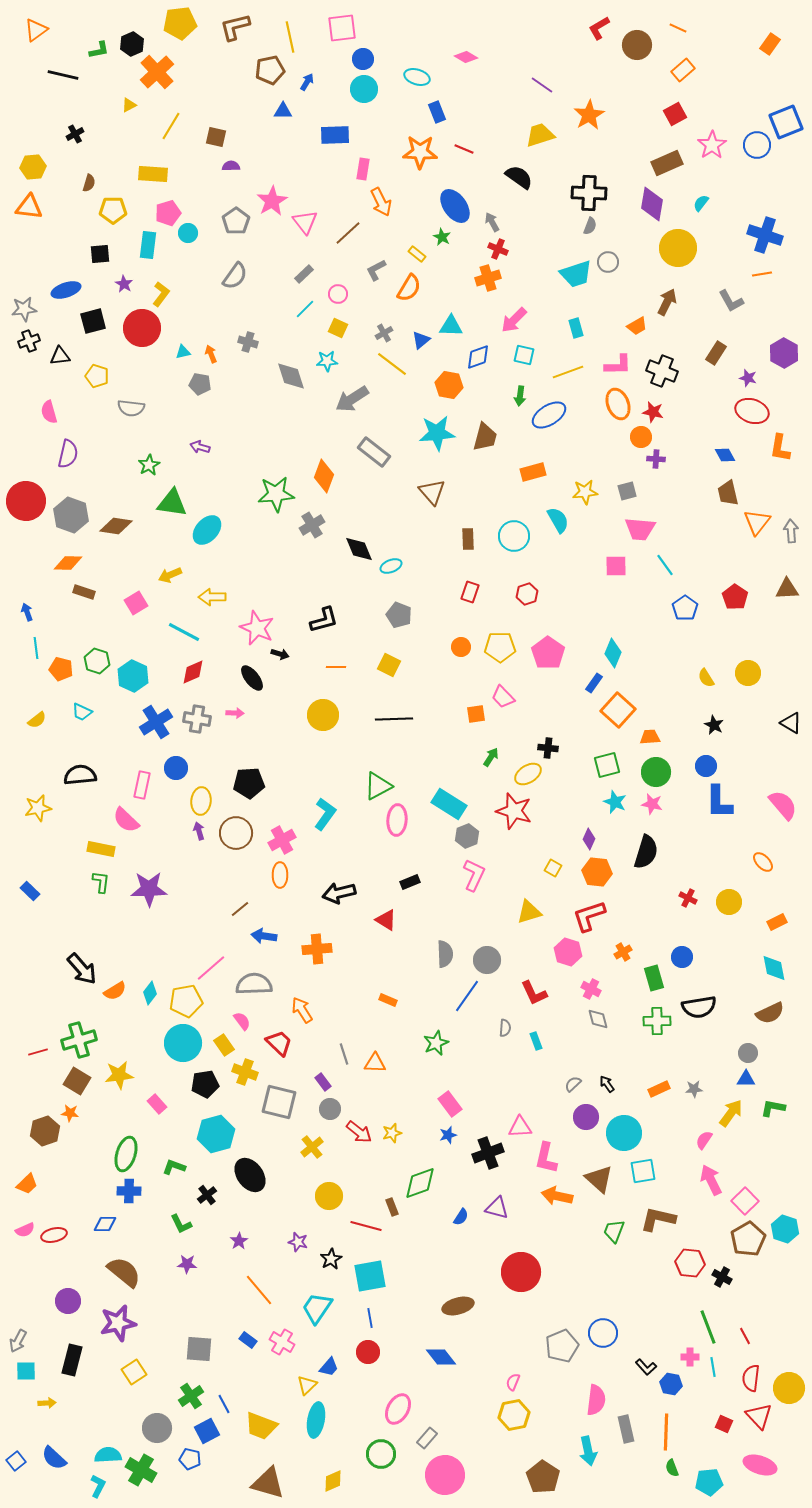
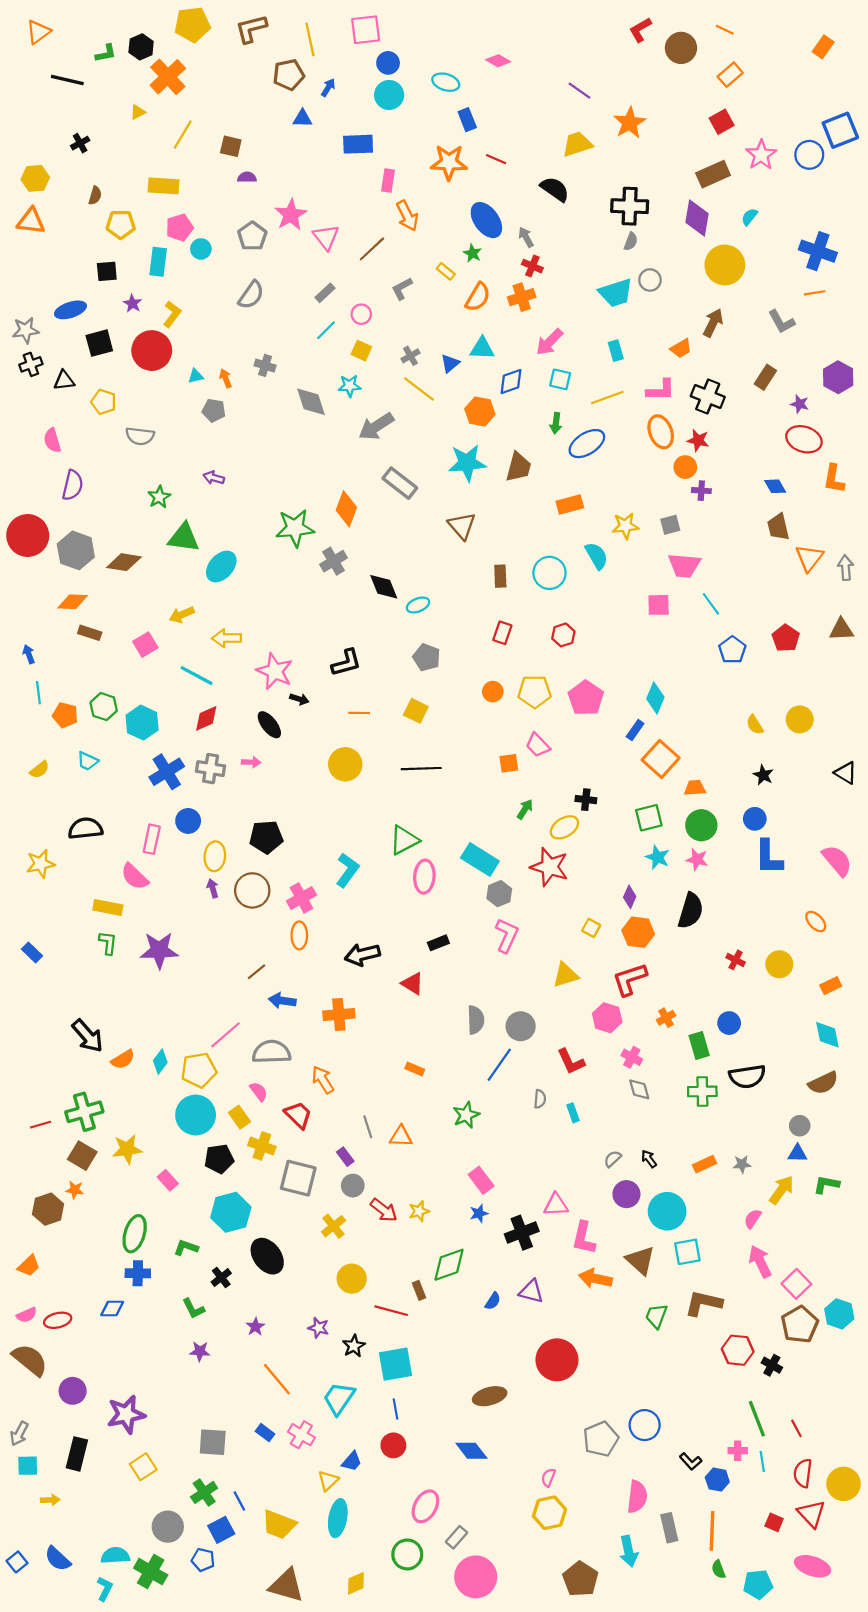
orange semicircle: (409, 288) -> (478, 297), moved
brown semicircle: (124, 1272) -> (30, 1360), moved

